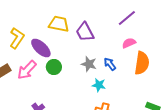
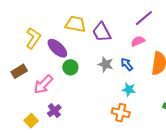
pink semicircle: (129, 43) -> (138, 41), moved
pink arrow: (27, 70) -> (43, 84), moved
cyan star: (99, 85) -> (129, 89), moved

